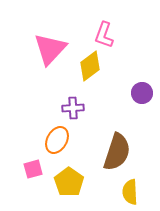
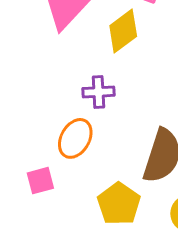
yellow pentagon: (69, 182) -> (119, 204), moved

